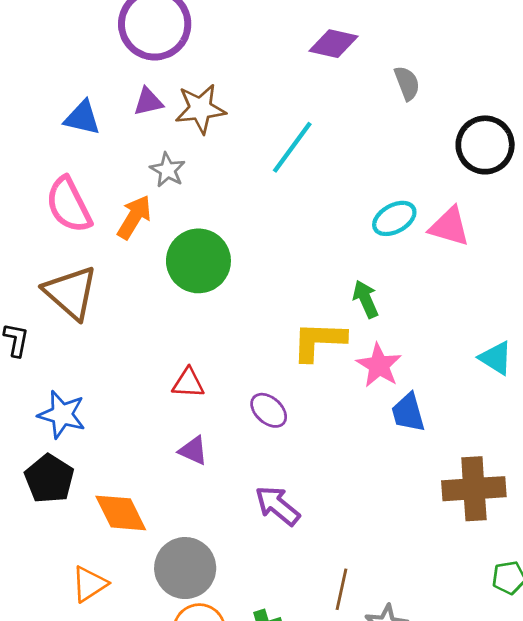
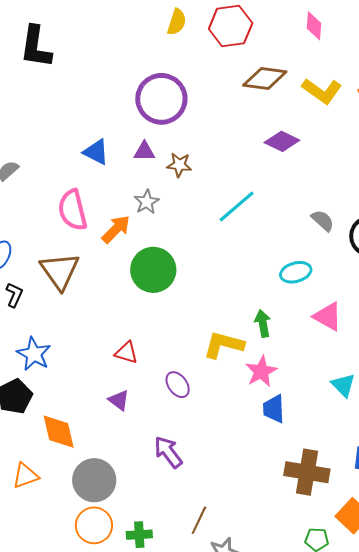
gray semicircle: (407, 83) -> (323, 221), moved, turned -40
brown star: (200, 109) -> (179, 165), size x0.7
pink triangle: (449, 227) -> (328, 316), moved

